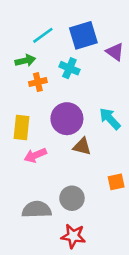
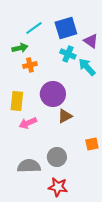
cyan cross: (69, 68) -> (68, 54), moved
cyan arrow: (110, 119) -> (87, 67), moved
brown triangle: (82, 146) -> (65, 116), turned -42

